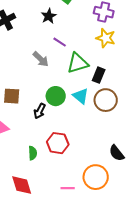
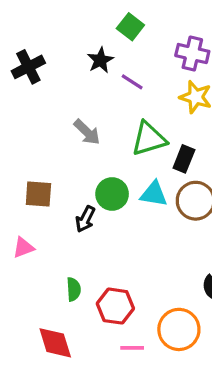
purple line: (60, 42) -> (132, 82), moved
cyan triangle: (81, 96) -> (154, 194), turned -30
red hexagon: (58, 143) -> (115, 306), moved

